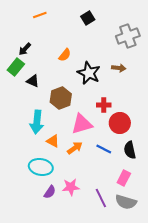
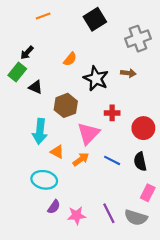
black square: (88, 18) -> (95, 19), size x1.5
red circle: (120, 123) -> (143, 128), moved
pink triangle: (82, 124) -> (88, 133), turned -30
pink rectangle: (124, 178) -> (148, 193), moved
pink star: (71, 187) -> (77, 215), moved

